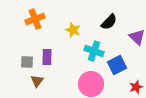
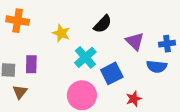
orange cross: (35, 19) -> (18, 21), turned 30
cyan cross: (94, 51) -> (85, 57), turned 30

